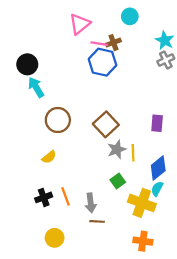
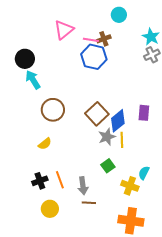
pink triangle: (80, 24) -> (64, 30), moved
blue diamond: (158, 168) -> (118, 121), moved
yellow cross: (142, 203) -> (130, 186), size x0.7
yellow circle: (55, 238) -> (50, 209), moved
orange cross: (143, 241) -> (131, 221), size x1.4

